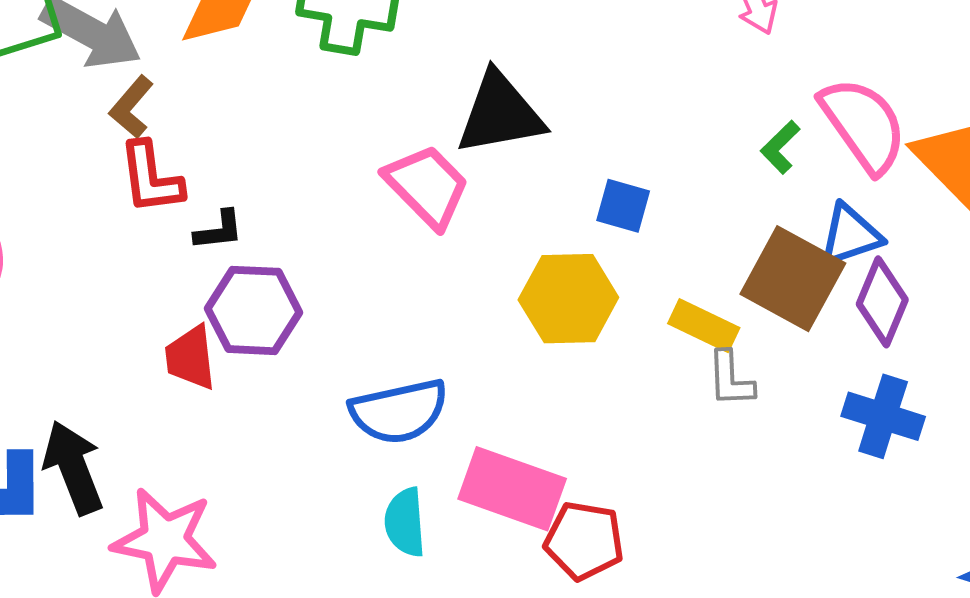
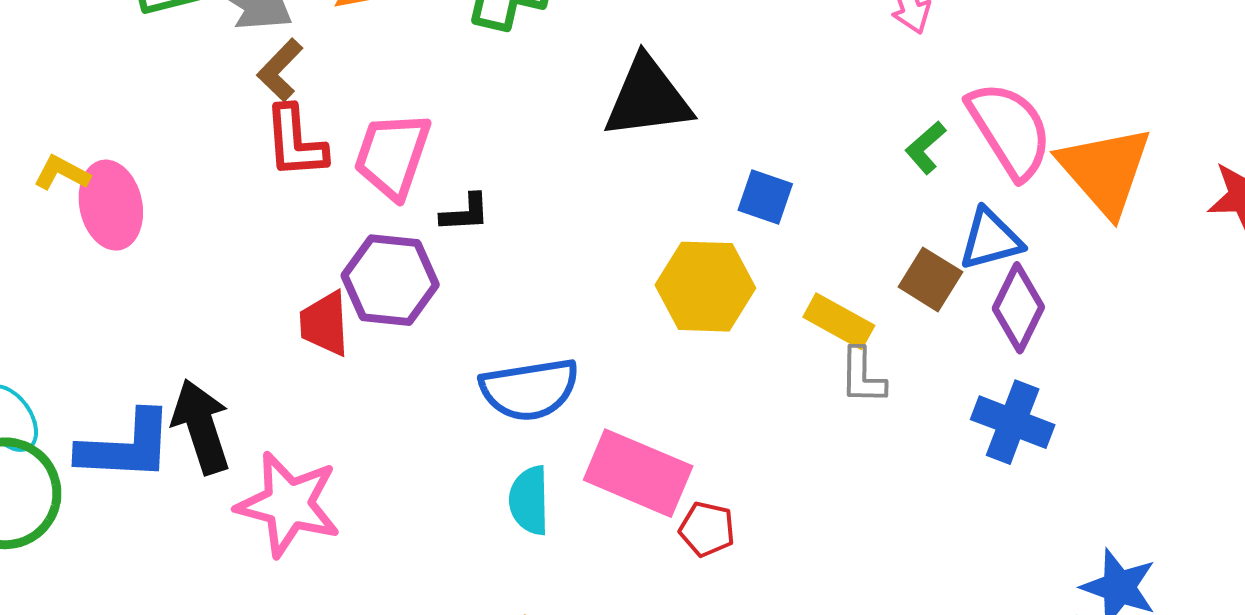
pink trapezoid: (427, 186) -> (392, 155), moved, turned -120
black L-shape: (219, 230) -> (465, 213), moved
brown square: (793, 279) -> (930, 279), size x0.6
red pentagon: (584, 541) -> (707, 529), size x0.7

